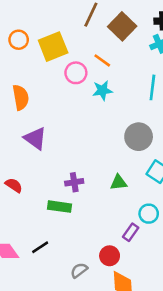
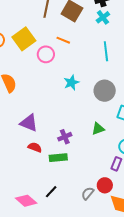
cyan star: (102, 90) -> (71, 83), moved
purple triangle: (35, 138) -> (29, 123), moved
red semicircle: (14, 185) -> (35, 147), moved
gray semicircle: (79, 270) -> (88, 193), moved

